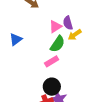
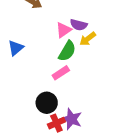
purple semicircle: (68, 23) -> (79, 25), turned -56
black circle: (52, 87) -> (47, 103), moved

